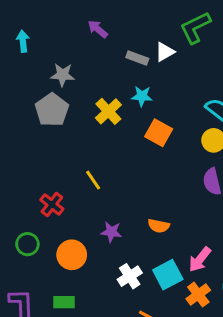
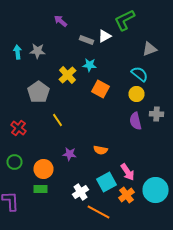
cyan arrow: (23, 41) -> (18, 52), moved
gray pentagon: (52, 110) -> (38, 92), moved
red cross: (52, 204) -> (18, 128), moved
pink arrow: (200, 259) -> (128, 172), turned -72
white cross: (130, 276) -> (80, 192), moved
green rectangle: (64, 302) -> (40, 189), moved

